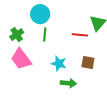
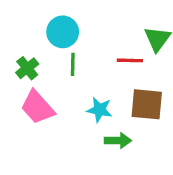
brown square: (88, 62) -> (147, 104), size x1.5

